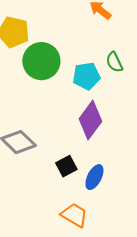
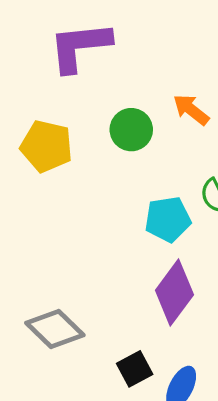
green circle: (41, 61) -> (131, 130), moved, size x0.7

